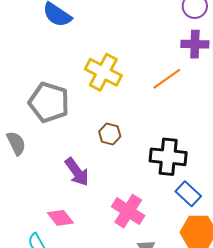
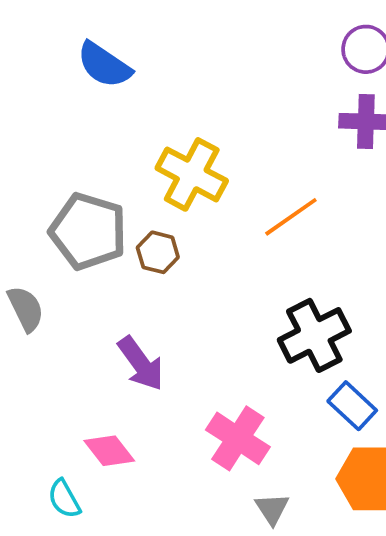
orange line: (167, 79) -> (291, 217), moved
brown hexagon: (110, 134) -> (158, 252), moved
black cross: (168, 157) -> (314, 335), turned -33

